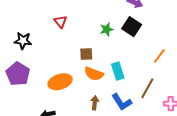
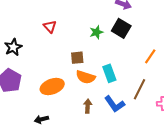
black star: (23, 41) -> (13, 47), turned -30

